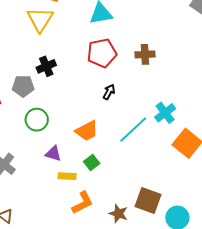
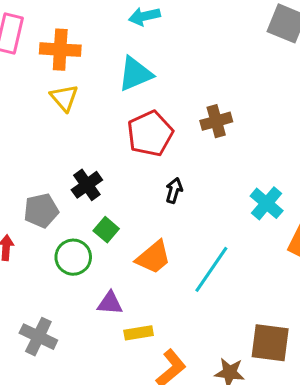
yellow triangle: (40, 19) -> (64, 98), moved, size x0.7
black cross: (46, 66) -> (87, 185), moved
cyan line: (133, 130) -> (211, 269), moved
green square: (92, 162) -> (106, 230), moved

